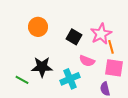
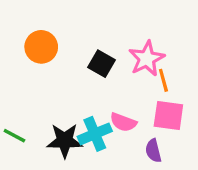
pink semicircle: (87, 61) -> (123, 122), moved
black star: (42, 67) -> (65, 141), moved

